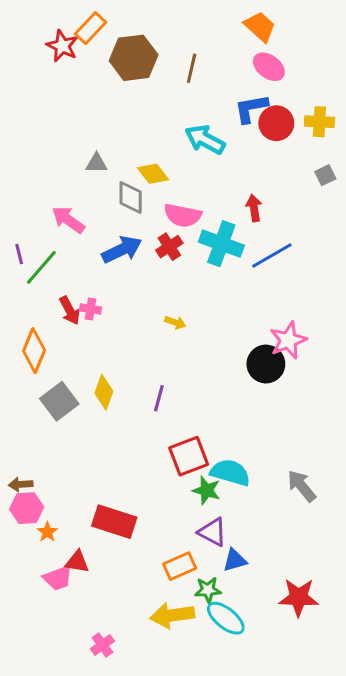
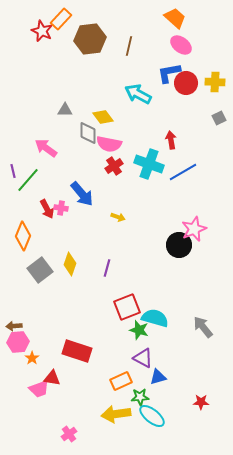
pink semicircle: (183, 215) -> (109, 144), moved
blue arrow: (122, 250) -> (82, 194), moved, turned 76
red star: (299, 597) -> (201, 402), size x0.6

